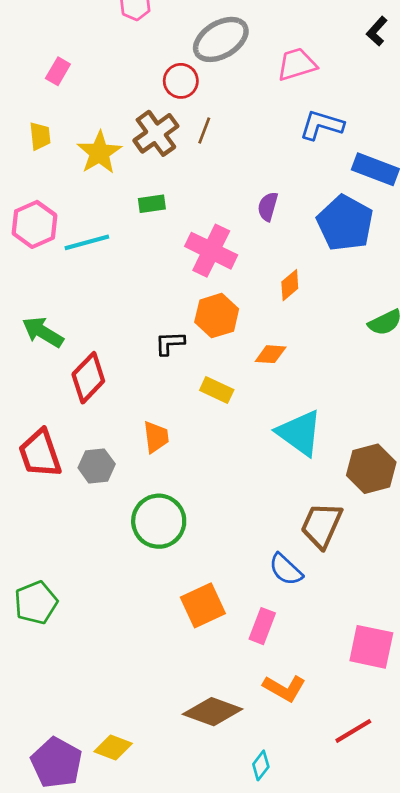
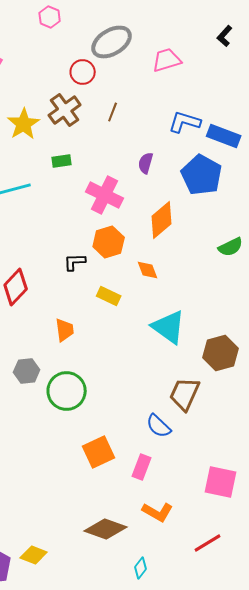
blue L-shape: (322, 125) -> (185, 122), moved
brown line: (204, 131) -> (113, 112), moved
orange diamond: (290, 285) -> (162, 220), size x1.6
orange diamond: (271, 354) -> (148, 270), turned 65
gray hexagon: (97, 466) -> (27, 371), moved

